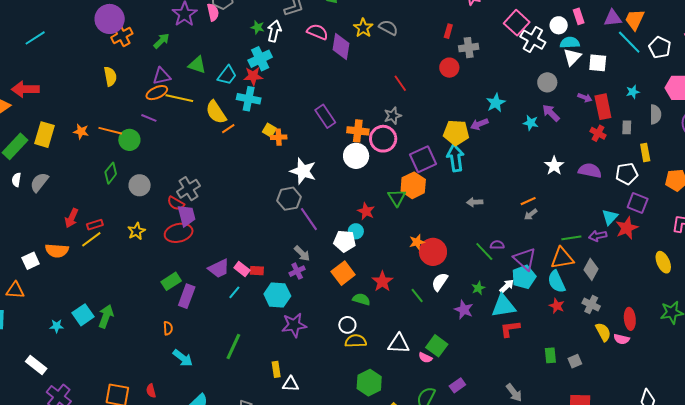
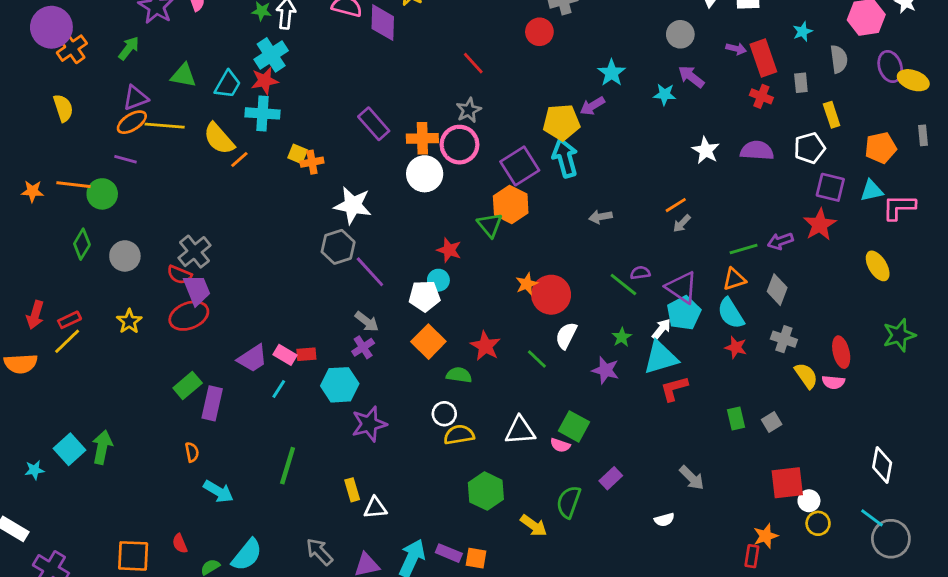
cyan triangle: (610, 217) -> (872, 191), moved, turned 42
orange triangle: (562, 258) -> (734, 279), size x0.7

